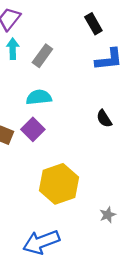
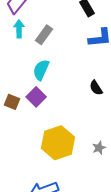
cyan semicircle: (39, 97) -> (41, 70), turned -60
gray star: (108, 215) -> (99, 148), moved

